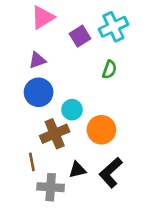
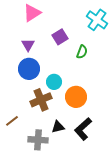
cyan cross: (113, 27) -> (97, 20), moved, turned -30
purple square: (80, 36) -> (60, 37), moved
purple triangle: (37, 60) -> (28, 45), turned -40
brown line: (32, 162) -> (12, 121), moved, turned 64

